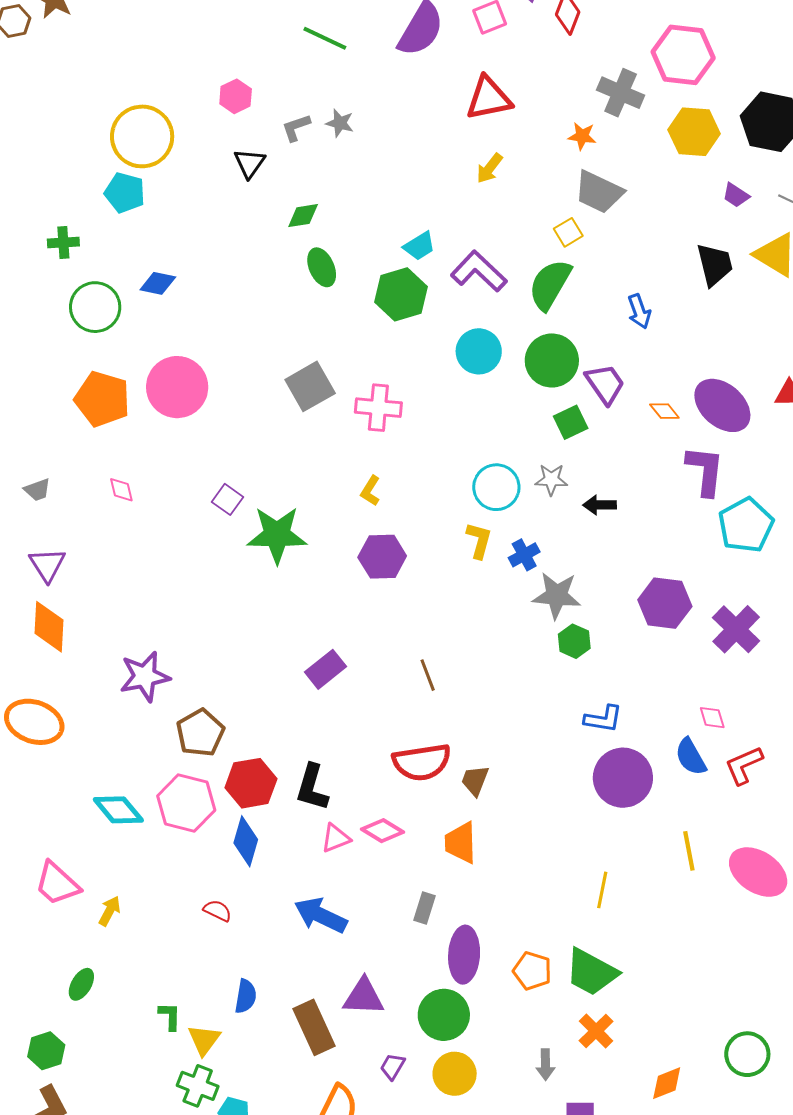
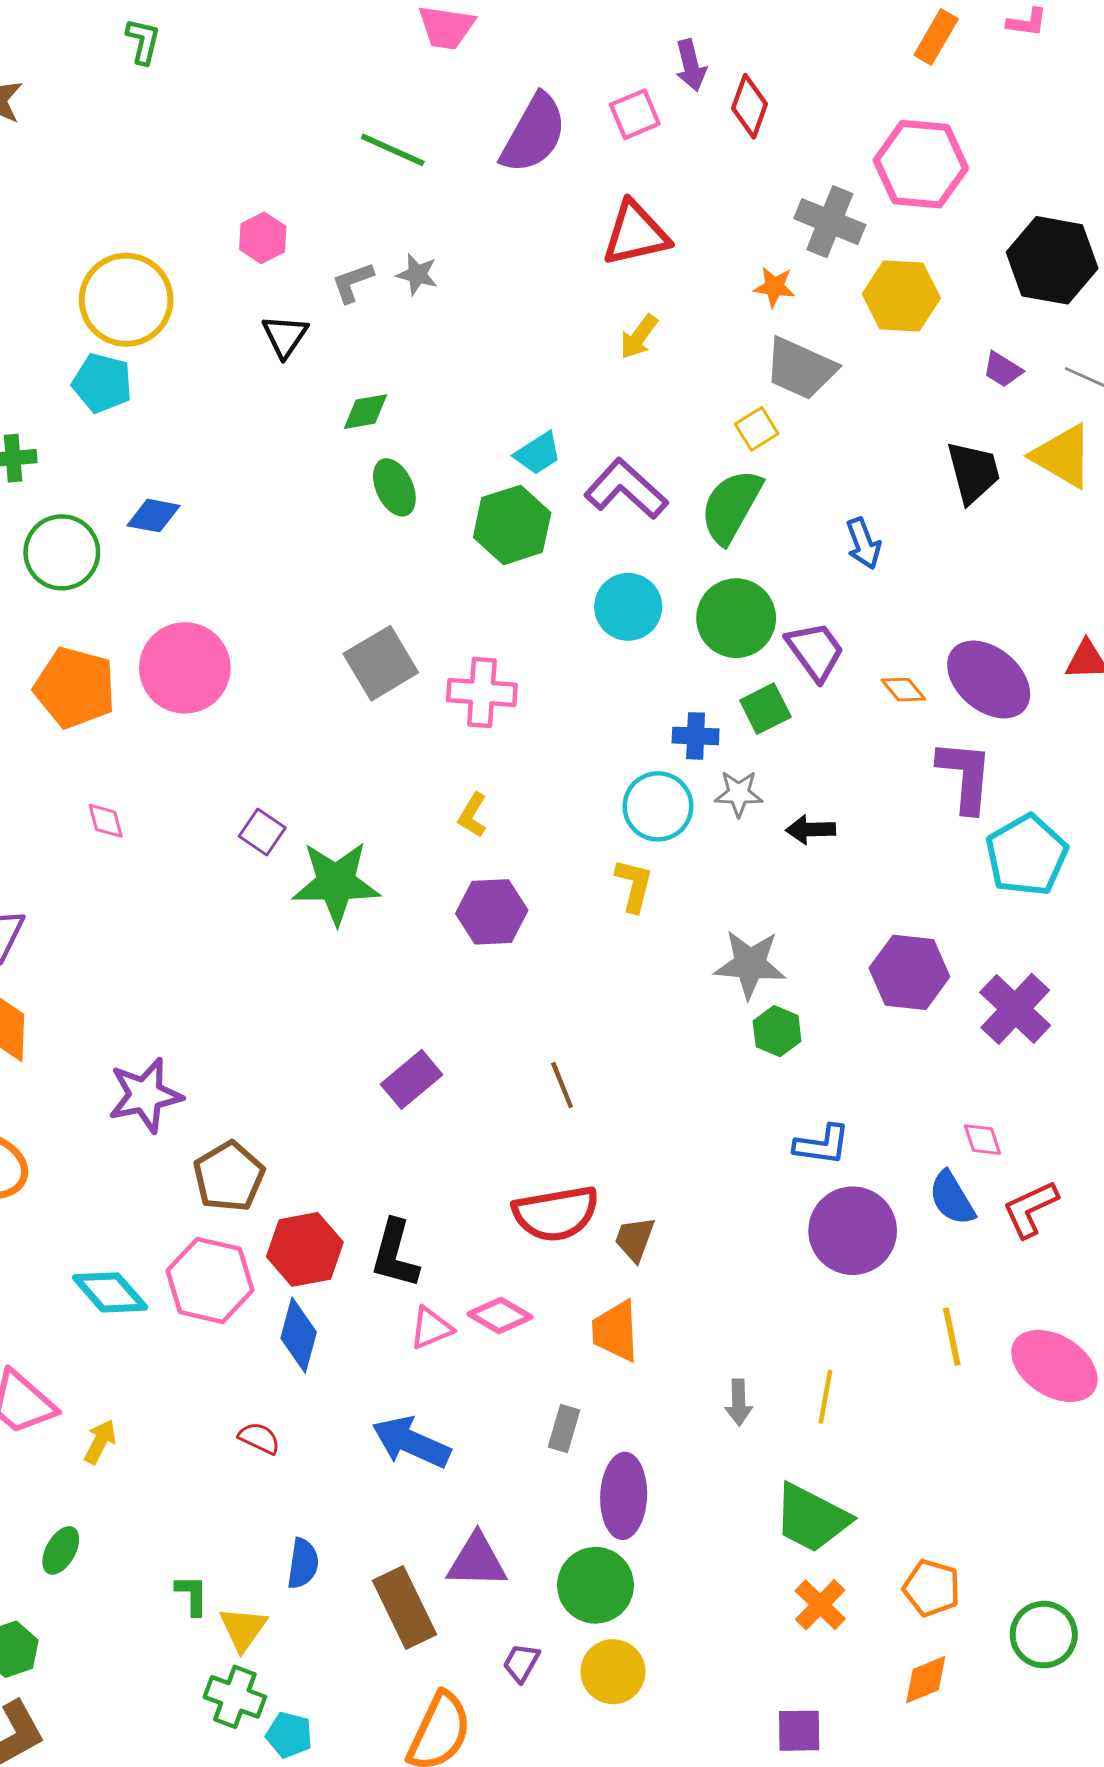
yellow hexagon: (694, 132) -> (901, 296), moved
blue cross: (524, 555) -> (696, 736), moved, turned 32
orange pentagon: (532, 971) -> (932, 1588), moved
gray arrow: (545, 1065) -> (739, 1402), moved

